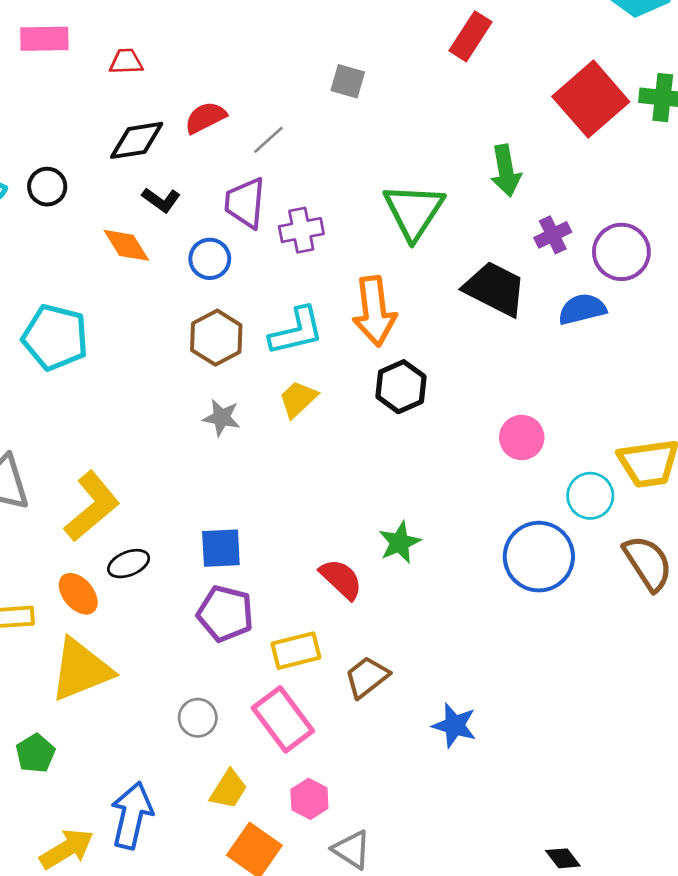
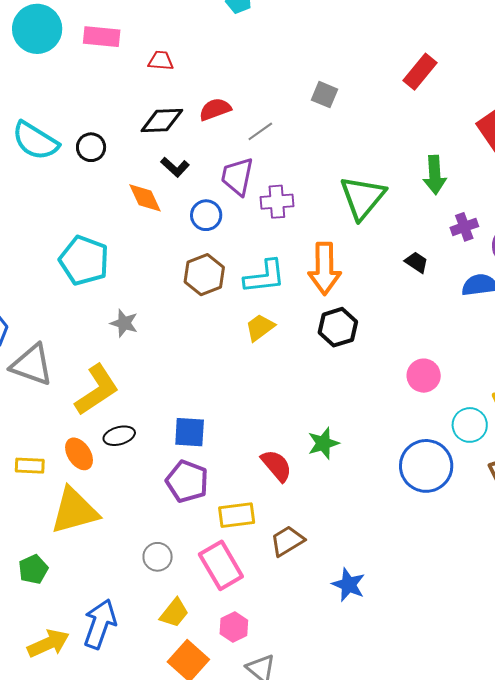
black trapezoid: (495, 289) -> (416, 262), size x0.5
gray star: (222, 418) -> (124, 323), moved

